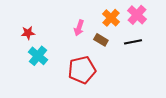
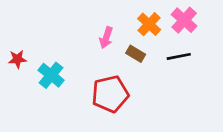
red star: (28, 33) -> (17, 59), moved

